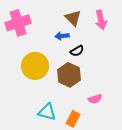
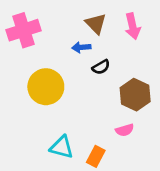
brown hexagon: (69, 75) -> (135, 95), moved

